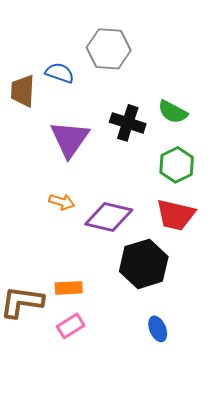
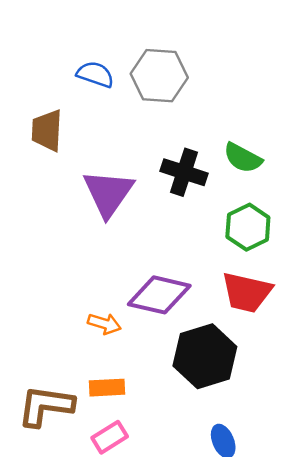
blue semicircle: (60, 73) -> (95, 74), moved
orange arrow: (62, 202) -> (104, 324), moved

